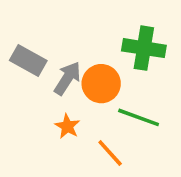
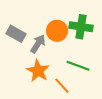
orange circle: (101, 84) -> (57, 31), moved
orange star: (67, 126) -> (38, 71), size x1.6

